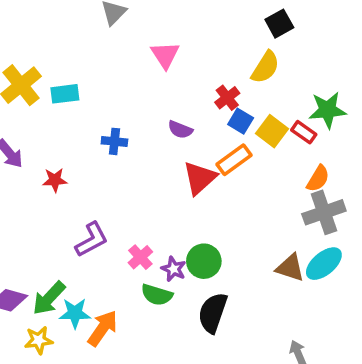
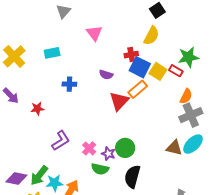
cyan rectangle: (65, 94) -> (52, 53), moved
red cross: (227, 98) -> (131, 55), turned 32
blue square: (241, 121) -> (140, 67), size x1.5

